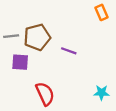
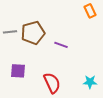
purple square: (20, 62) -> (18, 71), moved
red semicircle: (45, 94) -> (52, 83), moved

